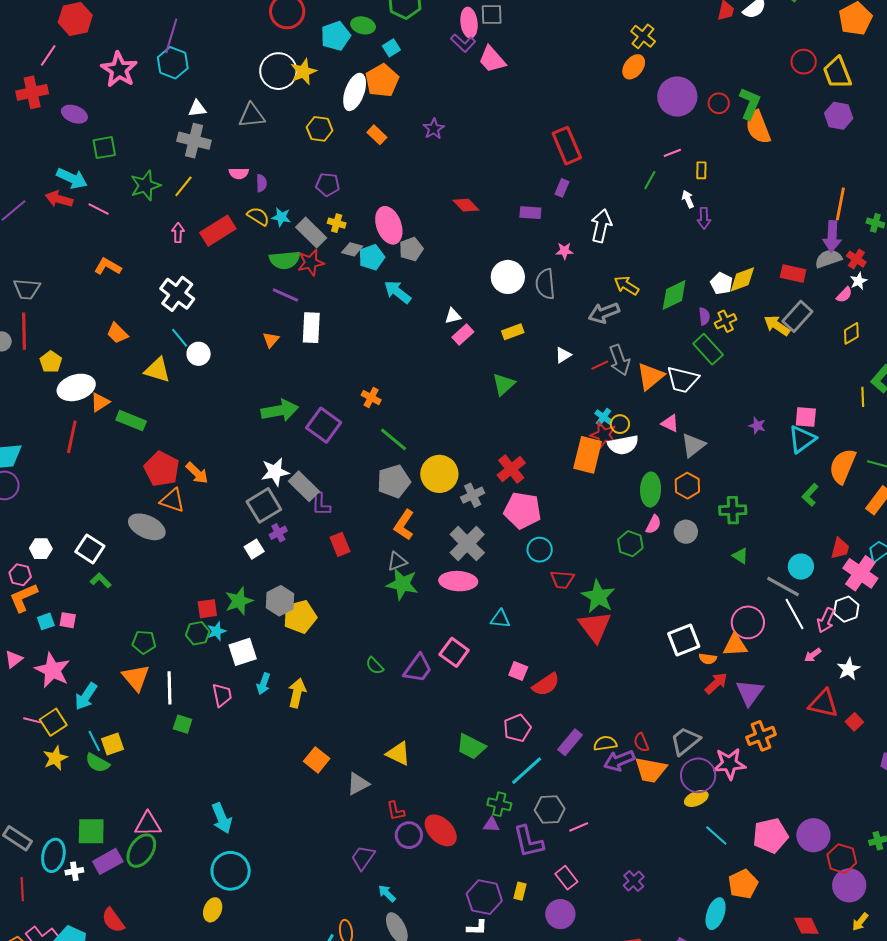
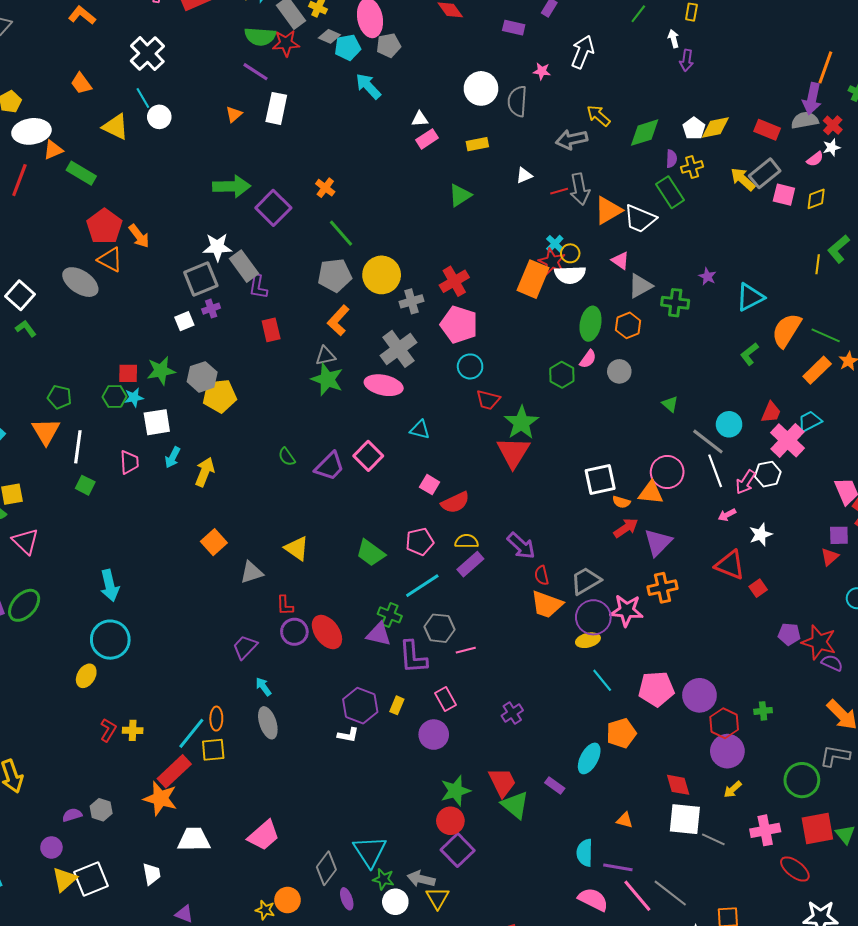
pink square: (806, 417) -> (784, 195), moved
green cross: (733, 510) -> (675, 303), moved
yellow semicircle: (605, 743) -> (467, 541), moved
purple arrow: (619, 761) -> (521, 546), moved, turned -124
pink triangle: (148, 824) -> (26, 541), moved, turned 36
purple triangle: (491, 825) -> (379, 634), size x1.5

